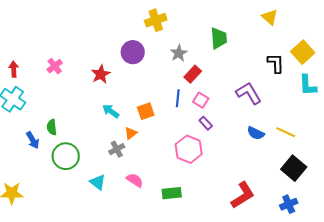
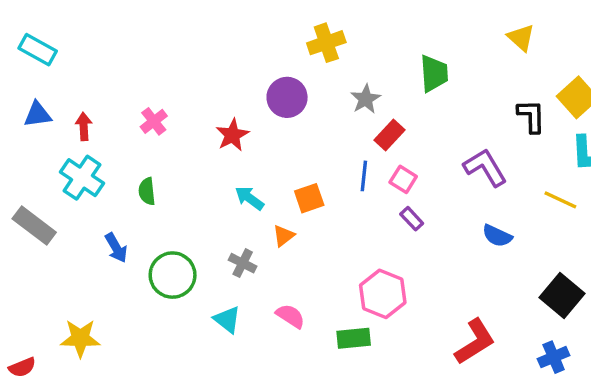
green semicircle: (52, 127) -> (147, 191), moved
yellow line: (286, 132) -> (560, 200), moved
gray cross: (117, 149) -> (243, 263), moved, turned -35
pink hexagon: (189, 149) -> (383, 294), moved

